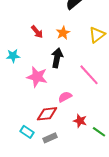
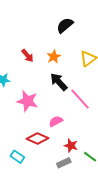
black arrow: (57, 58) -> (59, 82), moved, turned -54
red diamond: (47, 114) -> (38, 138), turned 30
gray rectangle: (50, 138) -> (64, 163), moved

